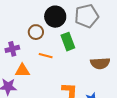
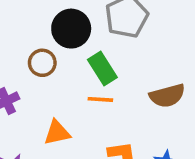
orange line: (46, 56) -> (100, 99), moved
orange triangle: (22, 71) -> (57, 133), moved

